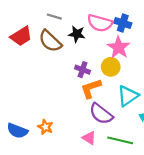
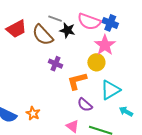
gray line: (54, 17) -> (55, 19), moved
purple cross: (82, 70) -> (55, 64), moved
purple semicircle: (101, 114) -> (85, 105), size x0.7

